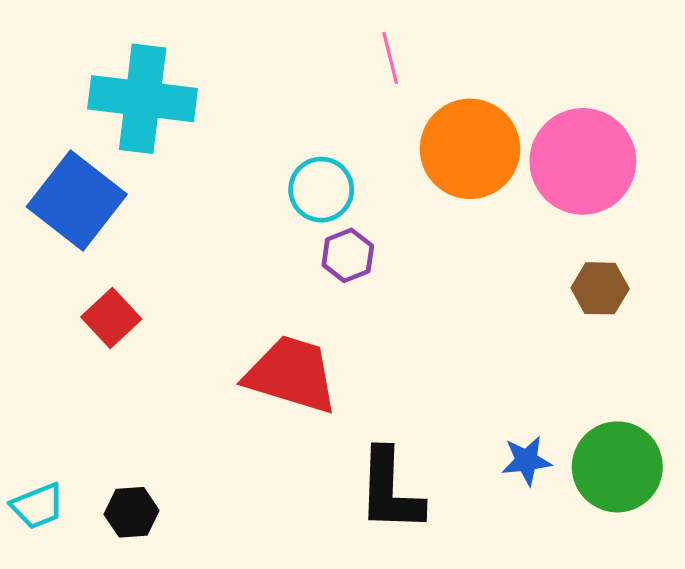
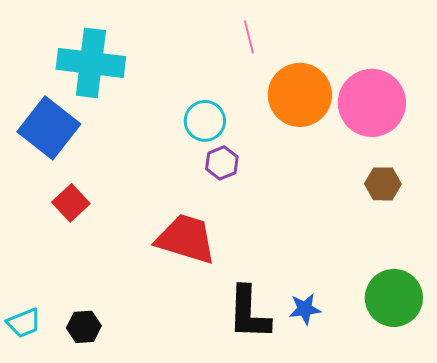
blue star: (526, 461) -> (305, 309), moved

